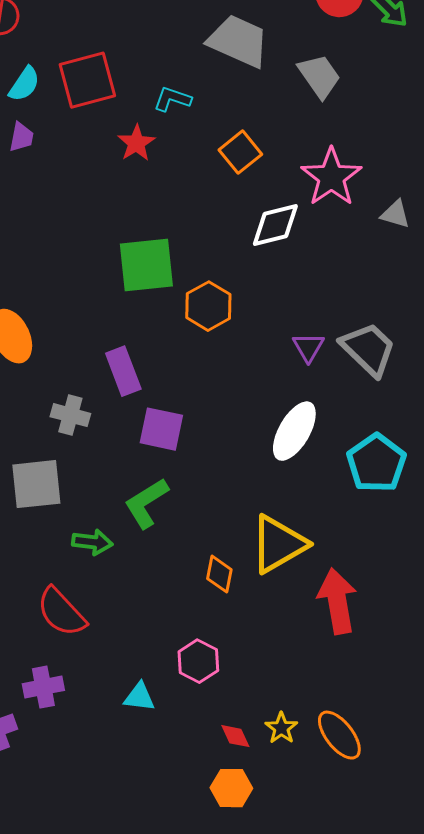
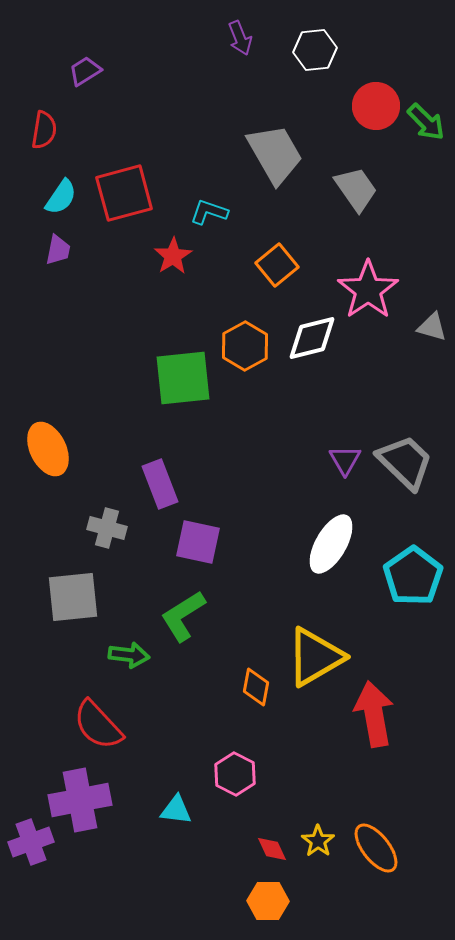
gray trapezoid: (238, 41) -> (275, 154), turned 36
orange hexagon: (208, 306) -> (245, 346), moved
purple cross: (43, 687) -> (80, 800), size x1.5

